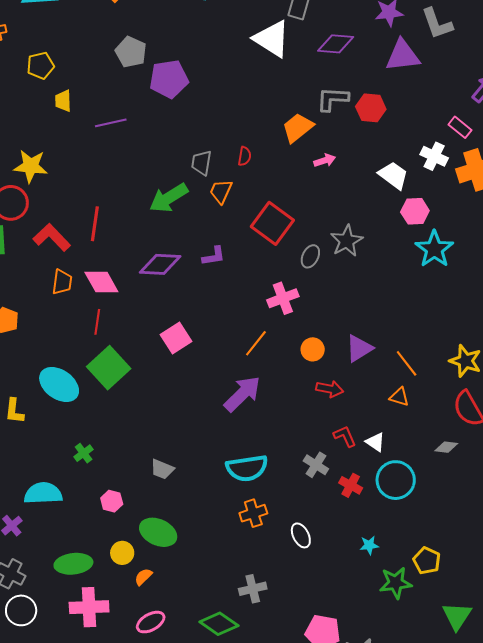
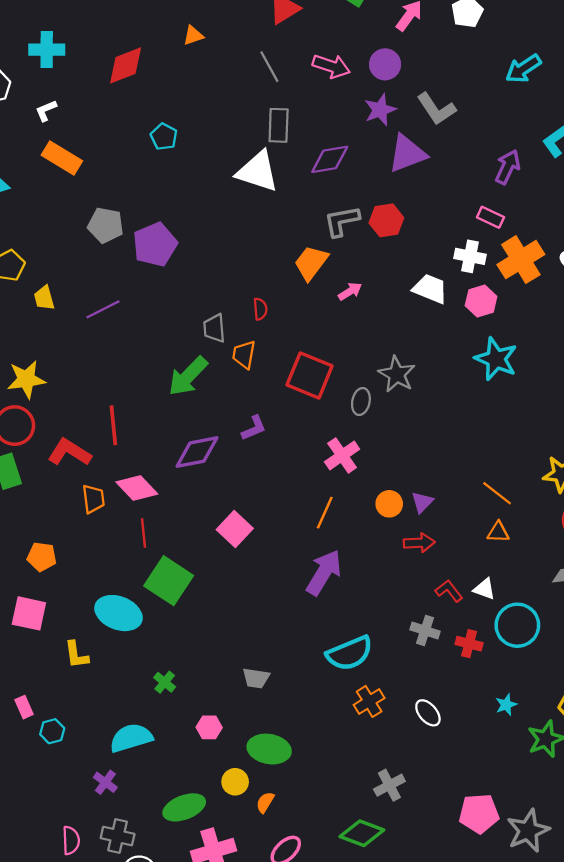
pink hexagon: (415, 211) -> (481, 301), moved
purple triangle: (359, 348) -> (422, 502), moved, size x0.7

